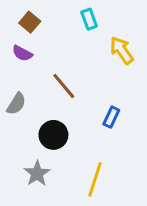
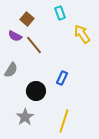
brown square: (30, 22) -> (27, 19), moved
brown line: (64, 86) -> (34, 45), moved
blue rectangle: (111, 117) -> (62, 78), moved

